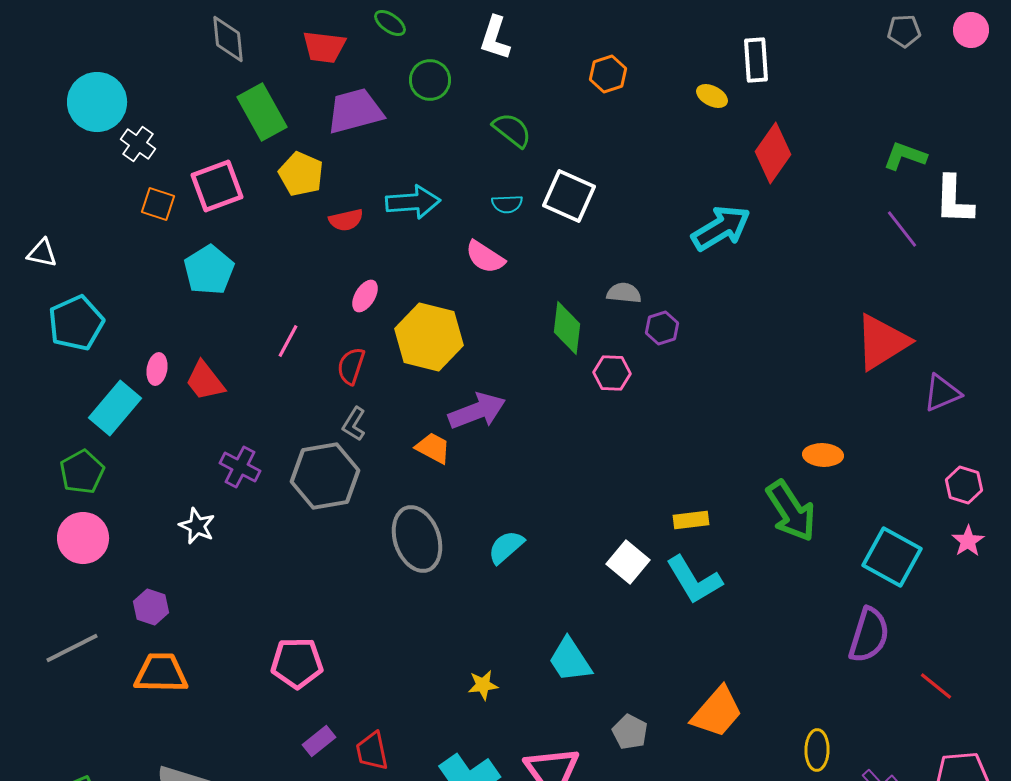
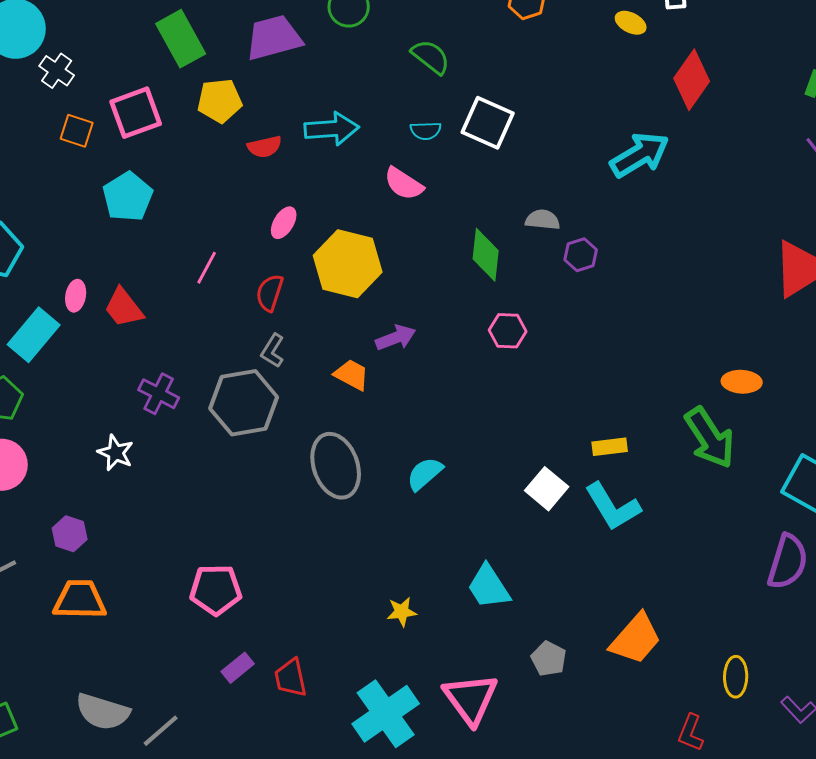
yellow pentagon: (301, 174) -> (220, 101), turned -30
pink hexagon: (612, 373) -> (508, 331), moved
purple arrow: (477, 411) -> (396, 338), size x0.7

